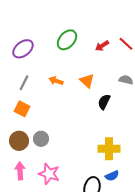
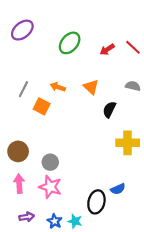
purple ellipse: (23, 49) -> (22, 30), moved
orange square: (22, 109) -> (42, 106), moved
gray circle: (41, 139) -> (50, 162), moved
yellow cross: (109, 149) -> (128, 143), moved

